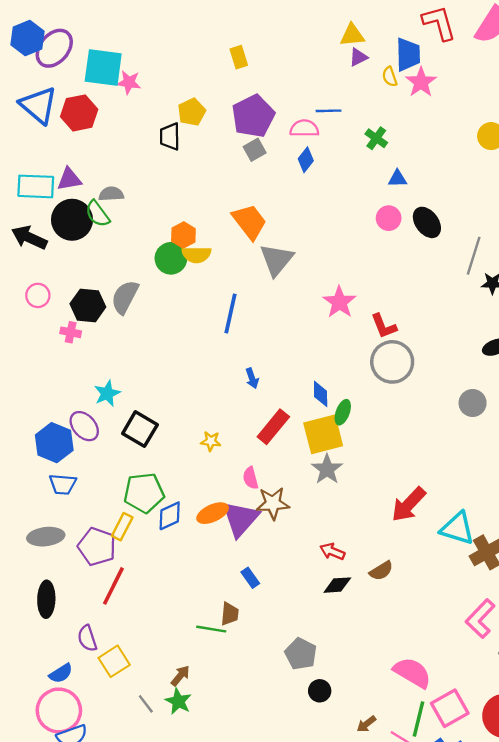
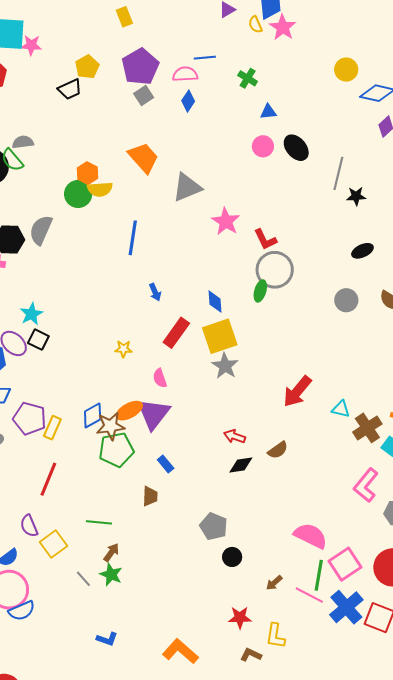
black trapezoid: (170, 137) -> (70, 89), turned -110
gray triangle: (276, 260) -> (187, 187), moved, turned 32
green ellipse: (343, 412) -> (260, 291), moved
black square: (140, 429) -> (38, 340), moved, size x0.7
green pentagon: (144, 493) -> (116, 450), moved
brown star: (273, 503) -> (110, 426), moved
cyan triangle: (457, 528) -> (341, 409), size x0.6
purple pentagon: (97, 547) -> (30, 418), moved
green line: (211, 629) -> (99, 522), moved

